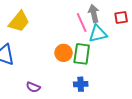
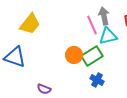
green rectangle: (82, 54) -> (92, 56), turned 50
blue cross: (81, 84) -> (97, 80), moved, turned 32

